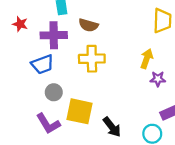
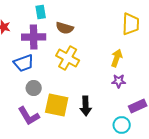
yellow cross: (92, 59) -> (68, 58), turned 30
purple star: (158, 79) -> (119, 81), moved
black arrow: (112, 127) -> (86, 106), moved, turned 36

